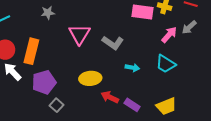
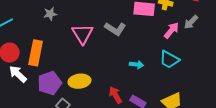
gray L-shape: (113, 43) -> (115, 29), moved
yellow ellipse: (90, 78) -> (79, 81), moved
red arrow: (110, 97) -> (115, 95), turned 36

